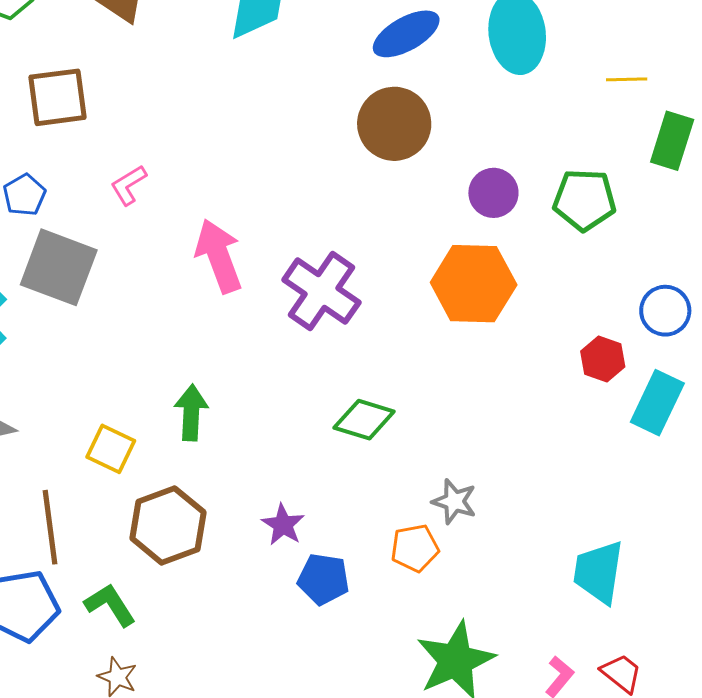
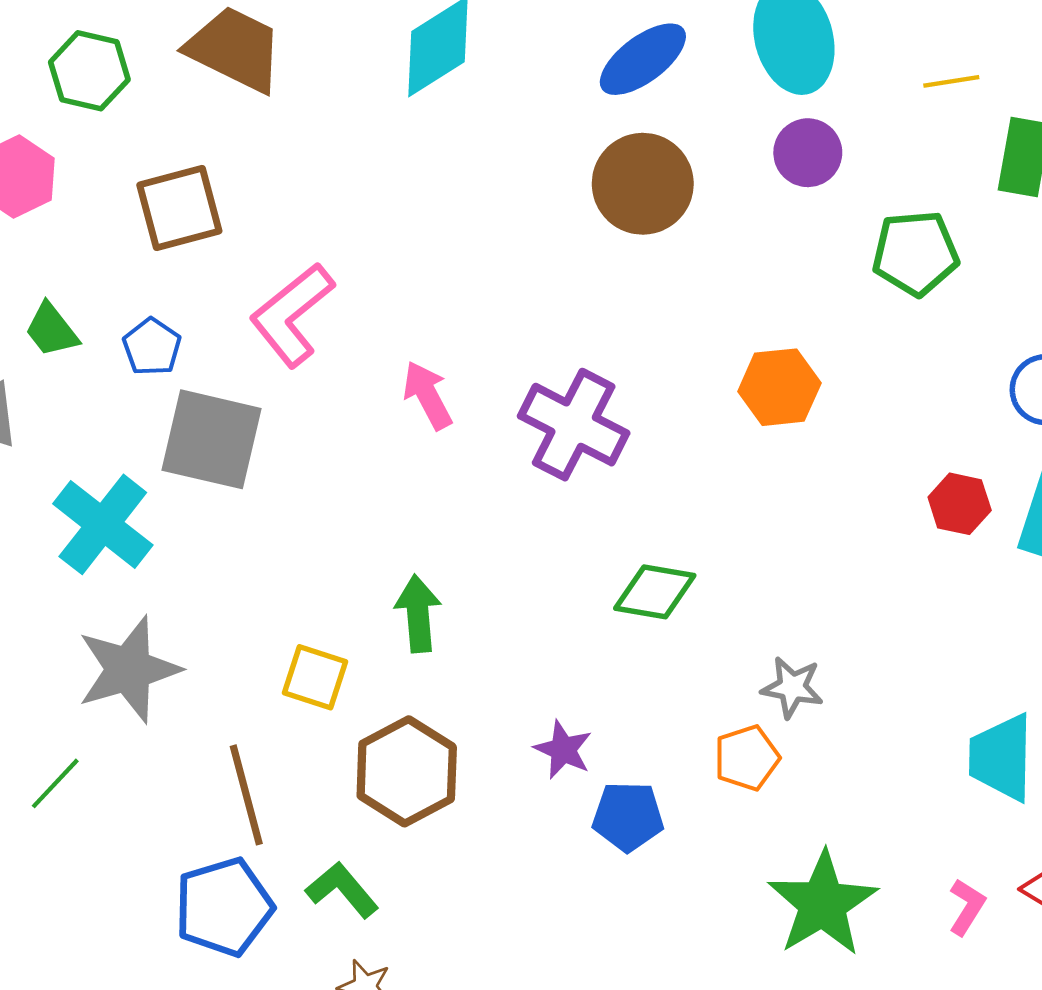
pink L-shape: (129, 185) -> (292, 315), size x1.8
purple circle: (493, 193) -> (808, 153), moved
pink arrow: (219, 256) -> (428, 395), size x0.7
orange hexagon: (474, 284) -> (779, 387), size x0.7
red hexagon: (603, 359) -> (960, 504), moved

